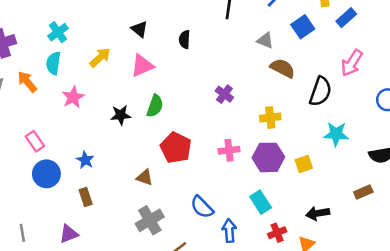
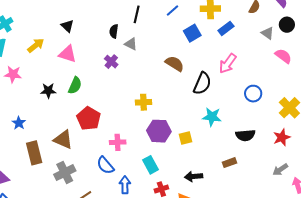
black semicircle: (185, 39) -> (114, 31), moved
gray triangle: (265, 40) -> (131, 44), moved
pink triangle: (142, 66) -> (68, 54), turned 36
purple cross: (224, 94) -> (111, 62), moved
pink star: (73, 97) -> (13, 74), turned 30
yellow cross: (270, 118) -> (144, 102), moved
pink cross: (229, 150) -> (118, 142), moved
brown triangle: (145, 177) -> (63, 140), size x1.5
brown rectangle: (86, 197) -> (34, 153), moved, size x1.6

